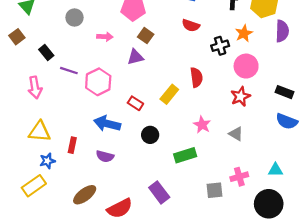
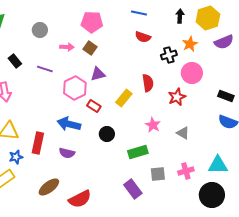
purple semicircle: (282, 31) -> (224, 42), turned 66
brown square: (146, 36) -> (90, 48), moved
purple triangle: (135, 57) -> (98, 74), moved
purple line: (69, 71) -> (45, 69), moved
pink hexagon: (98, 82) -> (75, 88), moved
red star: (240, 97) -> (177, 97), moved
red rectangle: (72, 145) -> (38, 143), size x1.5
cyan triangle: (275, 170) -> (218, 165), size x1.5
gray square: (214, 190) -> (158, 174), moved
purple rectangle: (159, 192) -> (133, 189), moved

